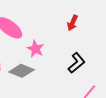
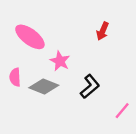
black L-shape: (77, 63) -> (90, 86), moved

